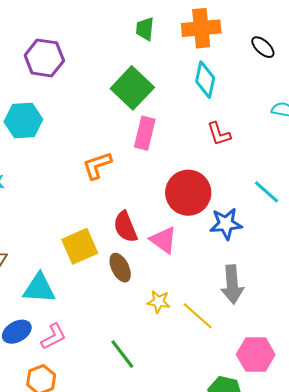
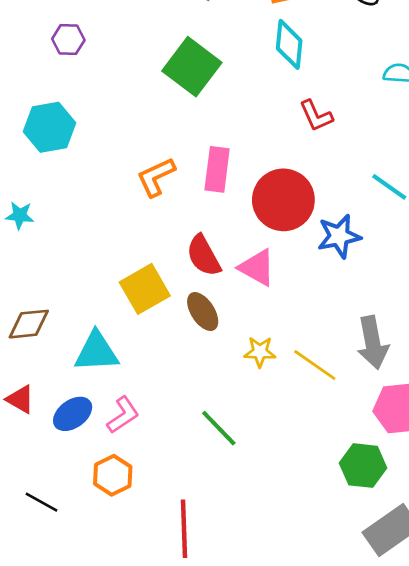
purple hexagon: (44, 58) -> (68, 39), size x0.6
pink rectangle: (145, 133) -> (217, 169), moved
gray arrow: (232, 284) -> (373, 343), moved

